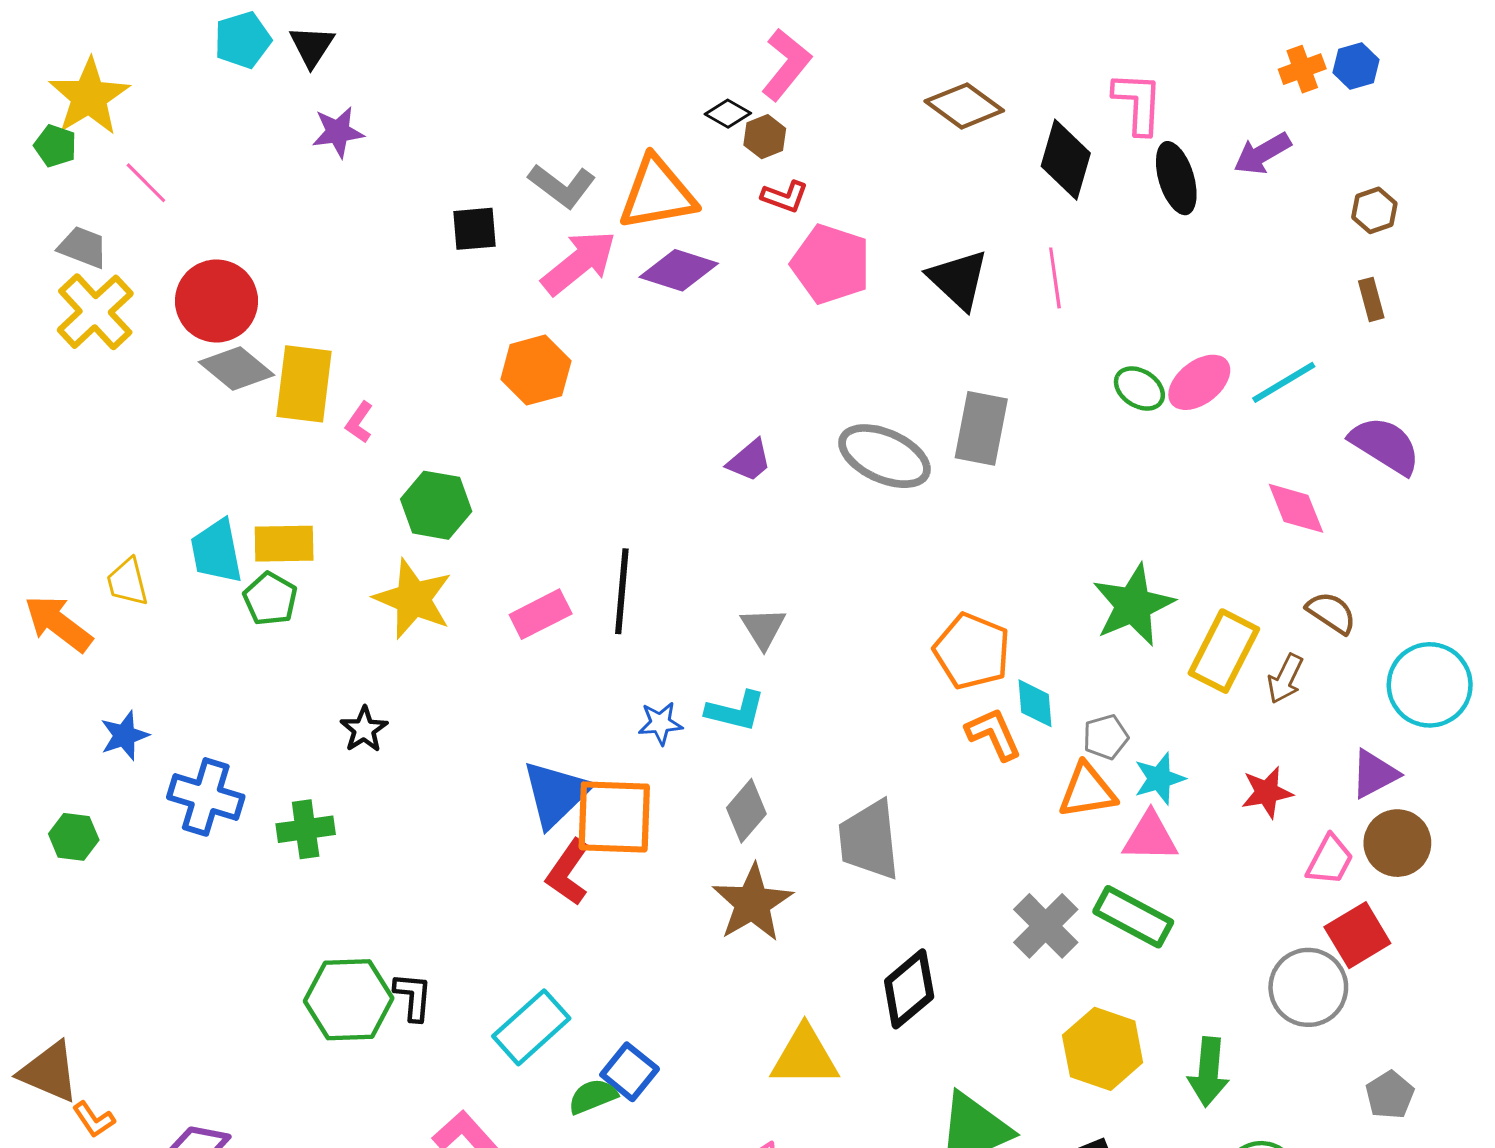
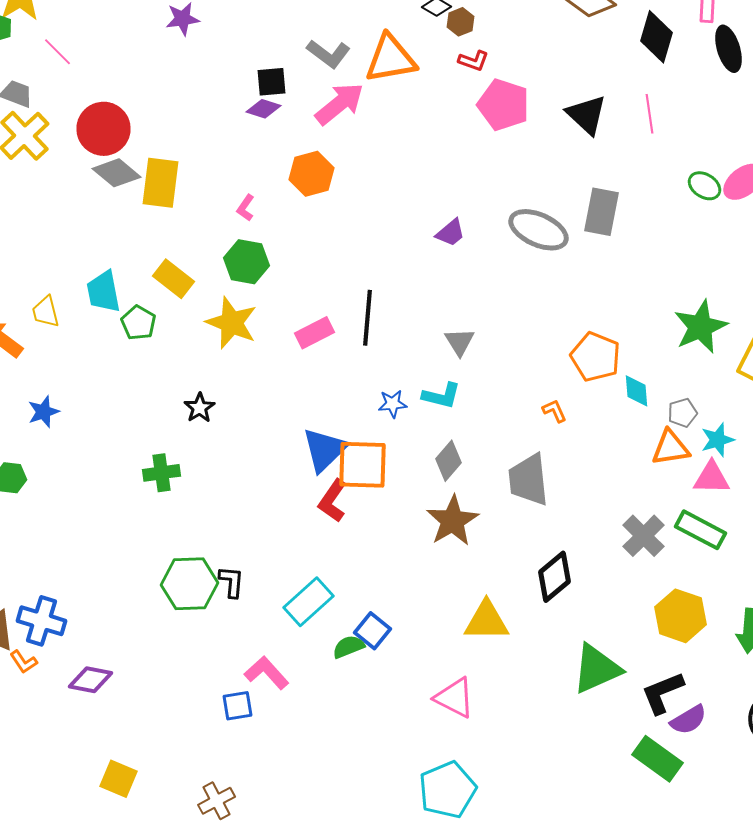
purple diamond: (679, 270) -> (264, 109), moved, size x0.7
pink L-shape: (359, 422) -> (246, 208), moved
yellow rectangle: (284, 544) -> (174, 279), moved, turned 39
orange L-shape: (994, 734) -> (554, 411), moved, size x0.7
blue cross: (206, 797) -> (42, 621), moved

